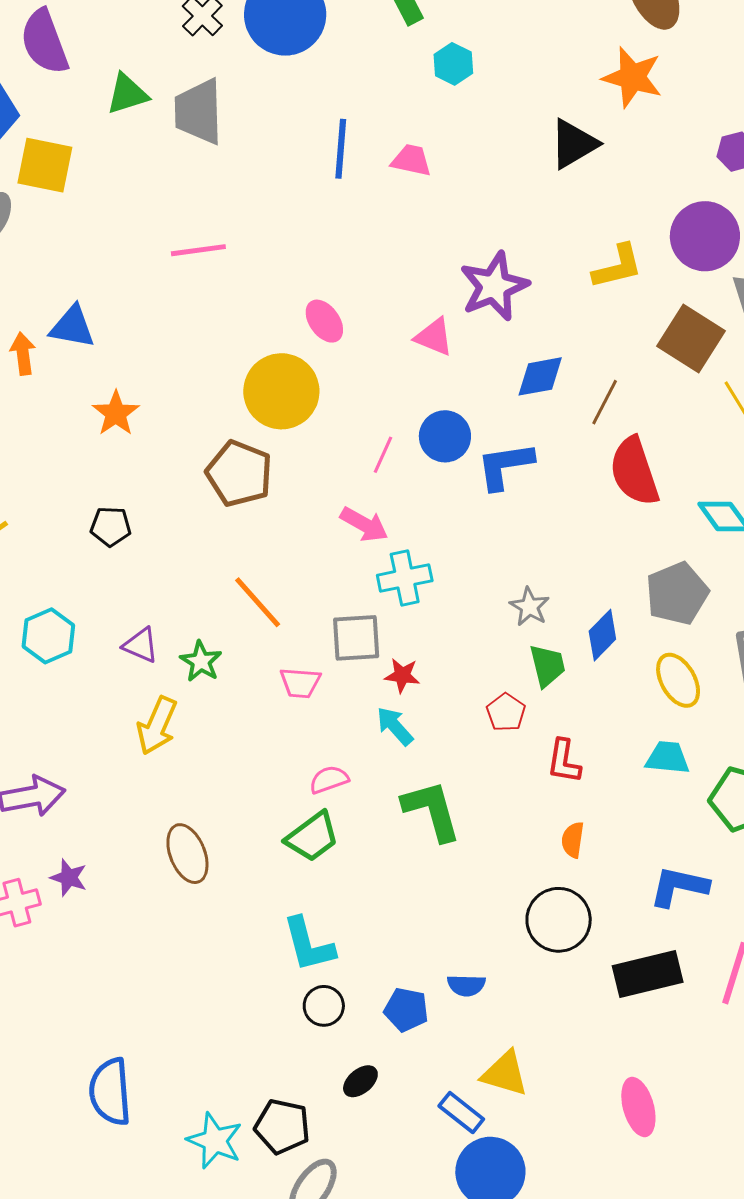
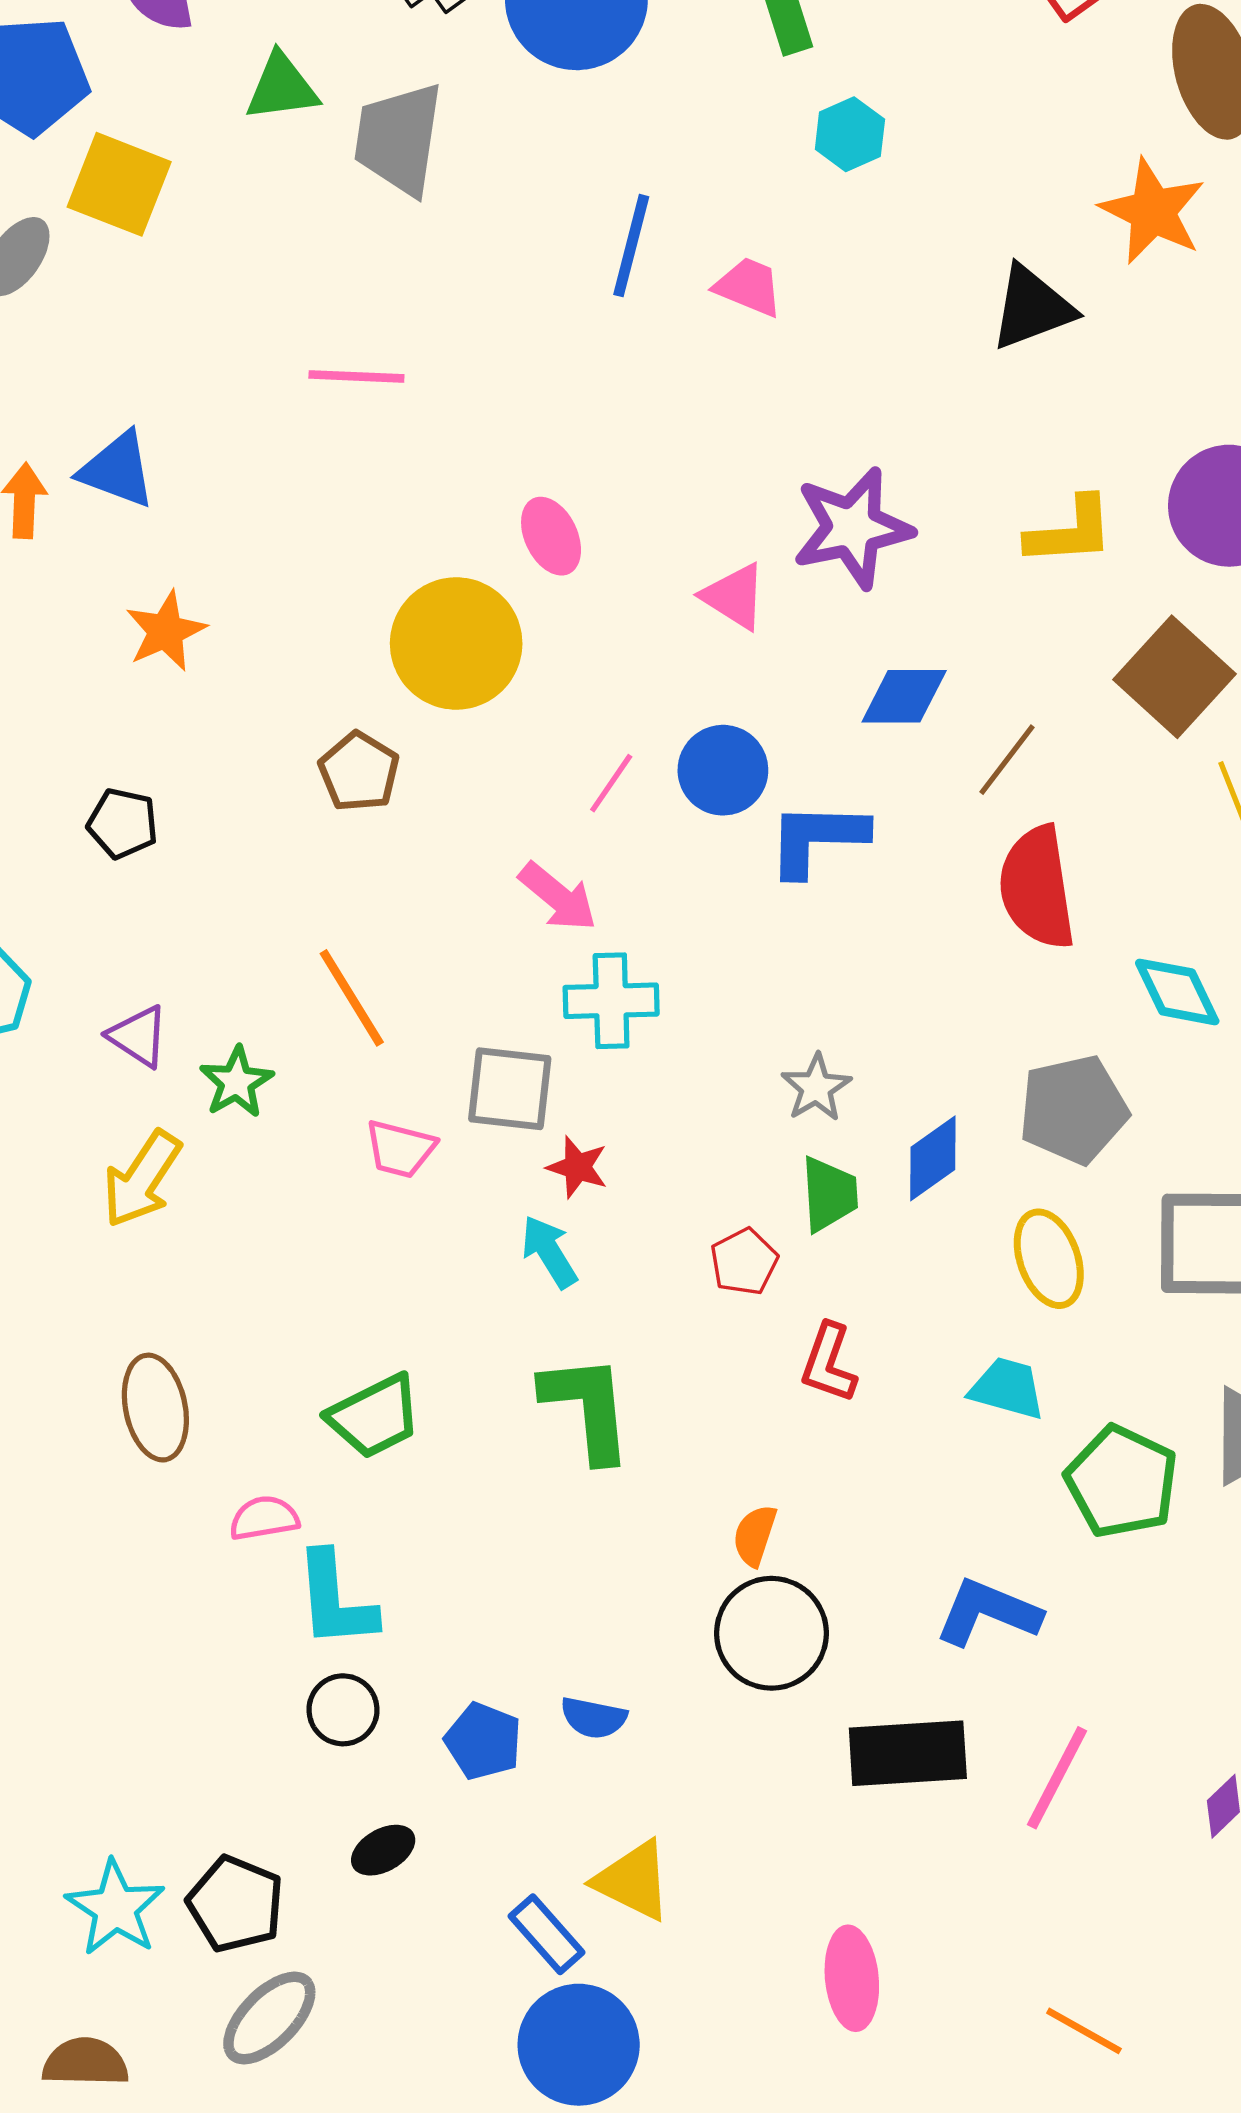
brown pentagon: (239, 474) -> (359, 772), size x0.7
pink semicircle: (329, 780) -> (264, 1518), moved
orange semicircle: (573, 840) -> (755, 1535), moved

